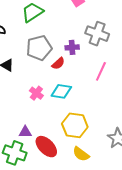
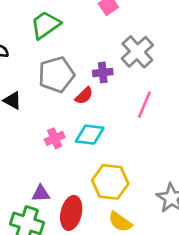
gray cross: (97, 34) -> (137, 52), turned 30
pink cross: (36, 93) -> (55, 138), turned 32
red ellipse: (46, 147) -> (71, 213), turned 60

